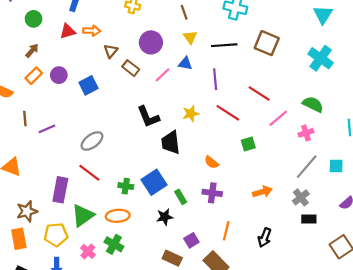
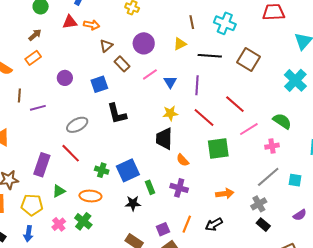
brown line: (184, 12) -> (192, 22), moved
yellow triangle: (190, 37) -> (180, 44), turned 32
blue triangle: (185, 64) -> (170, 82), moved, turned 40
purple circle: (59, 75) -> (65, 78), moved
blue square: (89, 85) -> (99, 84), moved
black L-shape: (148, 117) -> (117, 114), moved
black trapezoid: (171, 142) -> (164, 139), moved
green square: (248, 144) -> (218, 148), size x1.6
green triangle: (83, 215) -> (59, 191), size x0.6
black rectangle: (309, 219) -> (263, 225), turned 32
black arrow: (265, 238) -> (214, 224), moved, turned 30
purple square: (191, 240) -> (163, 229), moved

